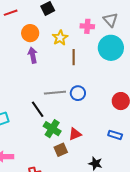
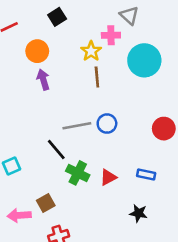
gray triangle: (110, 20) -> (129, 15), moved
yellow star: (60, 38) -> (91, 51), moved
blue rectangle: (115, 135) -> (146, 175), moved
brown square: (61, 150) -> (46, 203), moved

